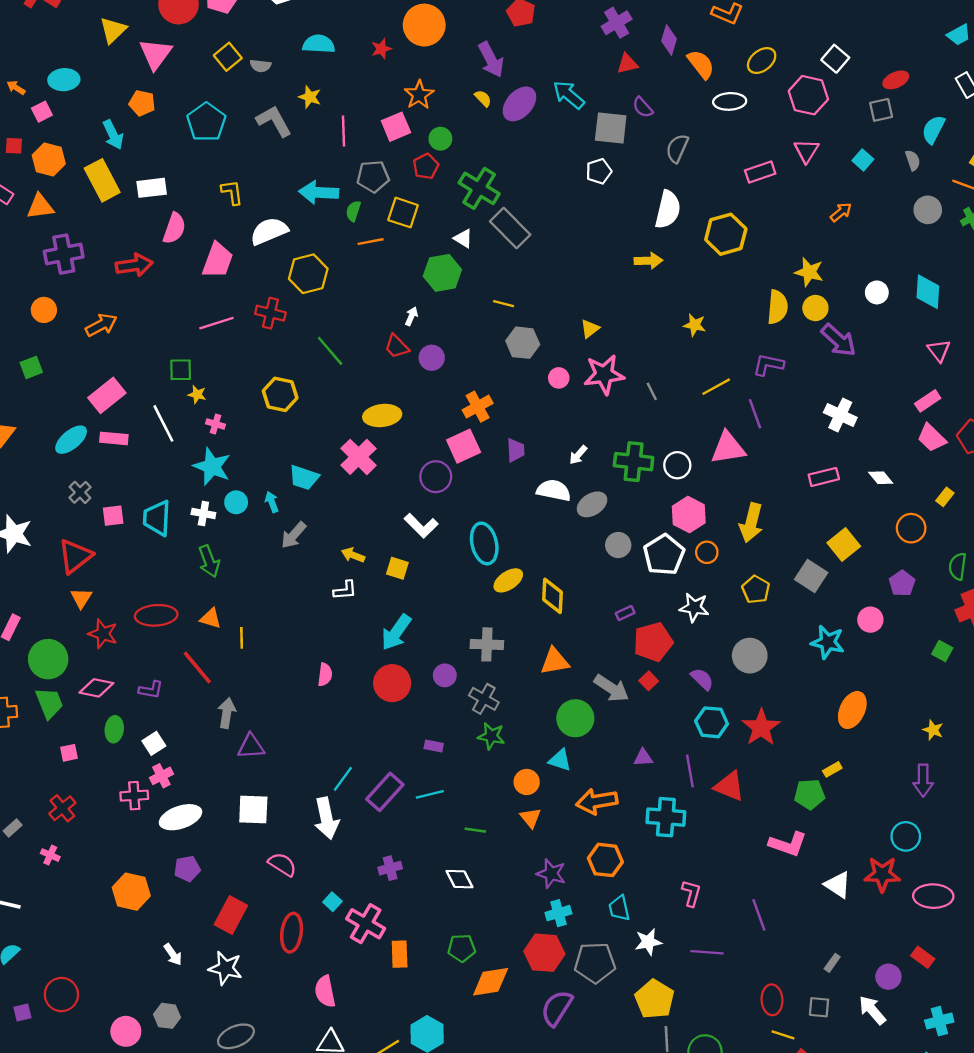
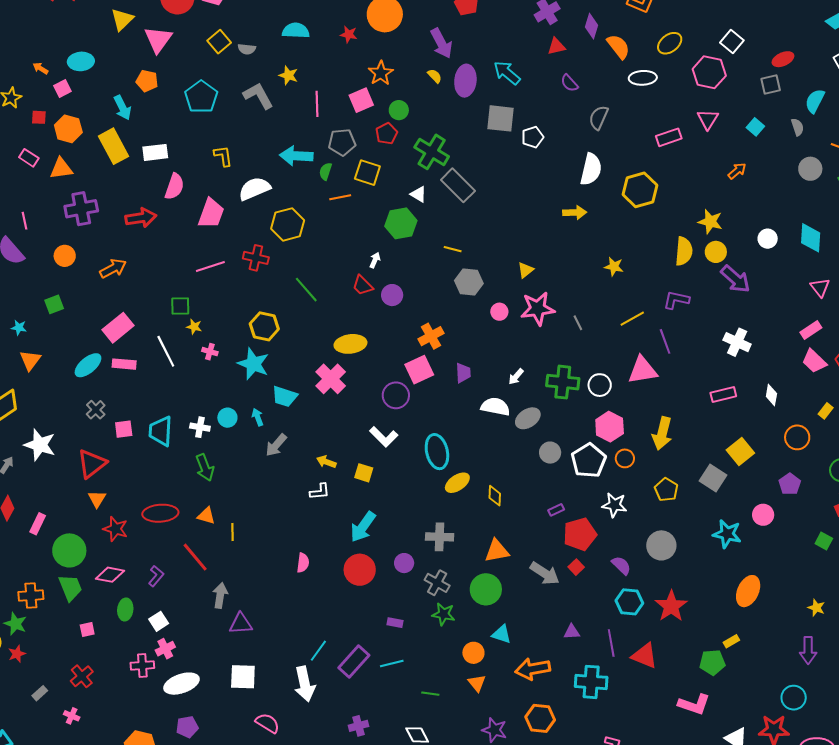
red star: (381, 49) -> (349, 34), turned 30
purple ellipse: (519, 104) -> (465, 81), turned -36
gray square: (611, 128) -> (500, 118), moved
cyan star: (212, 467) -> (253, 364), moved
white diamond: (881, 478) -> (771, 395), turned 50
yellow diamond: (552, 596) -> (495, 496), size x0.7
purple L-shape: (151, 690) -> (156, 576), turned -60
green circle: (575, 718) -> (486, 589), moved

